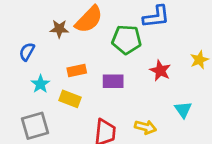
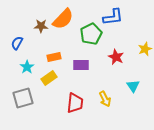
green pentagon: (127, 40) -> (91, 34), turned -30
yellow rectangle: (70, 99) -> (49, 78), turned -56
yellow arrow: (145, 127) -> (105, 99), turned 49

